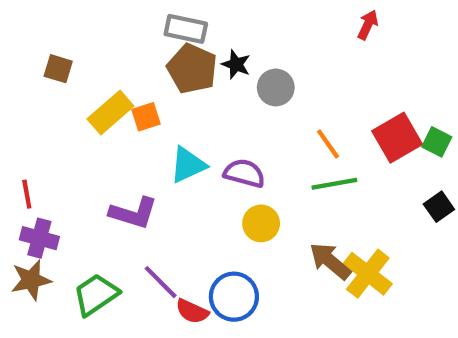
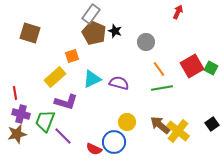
gray rectangle: (186, 29) -> (91, 14), turned -66
brown square: (58, 69) -> (30, 33), size x1.5
gray circle: (276, 87) -> (146, 42), moved
yellow rectangle: (110, 113) -> (55, 77), moved
black square: (439, 207) -> (212, 124), moved
yellow circle: (261, 223) -> (127, 122), moved
purple line: (161, 282) -> (63, 136), moved
green trapezoid: (96, 295) -> (45, 121), moved, turned -35

